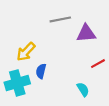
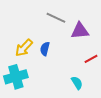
gray line: (60, 19) -> (56, 18), turned 36
blue semicircle: (41, 71) -> (45, 49), moved

